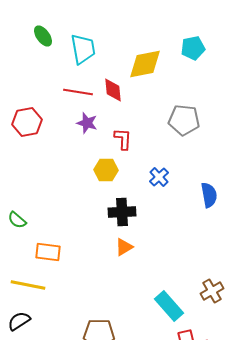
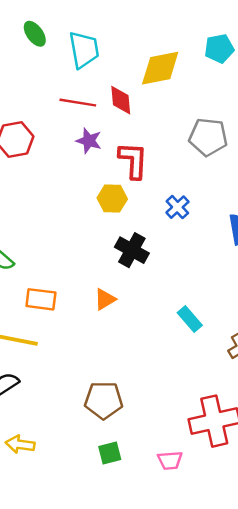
red L-shape: (123, 139) -> (133, 160), size x1.4
black cross: (122, 212) -> (132, 250), turned 32
orange triangle: (124, 247) -> (105, 299), moved
cyan rectangle: (169, 306) -> (190, 319), moved, size x0.7

